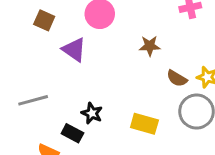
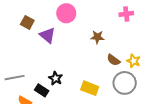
brown square: (44, 20) -> (27, 22), moved
gray line: (33, 100) -> (15, 78), moved

